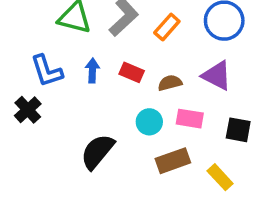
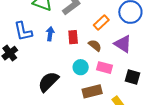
orange rectangle: (167, 27) -> (101, 23), moved
red rectangle: (132, 72) -> (73, 37), turned 56
brown semicircle: (170, 83) -> (95, 45), turned 48

